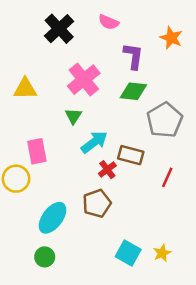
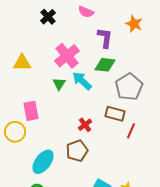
black cross: (59, 29) -> (48, 17), size x0.7
cyan arrow: (94, 142) -> (82, 81), moved, turned -100
brown rectangle: (131, 155) -> (115, 114), moved

